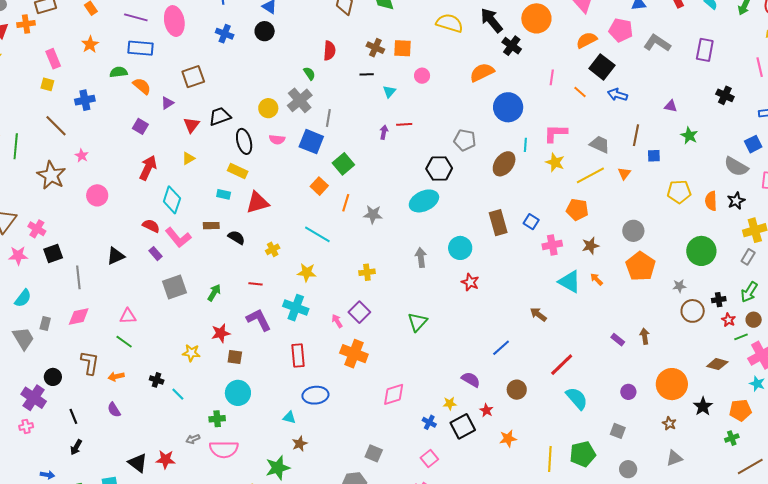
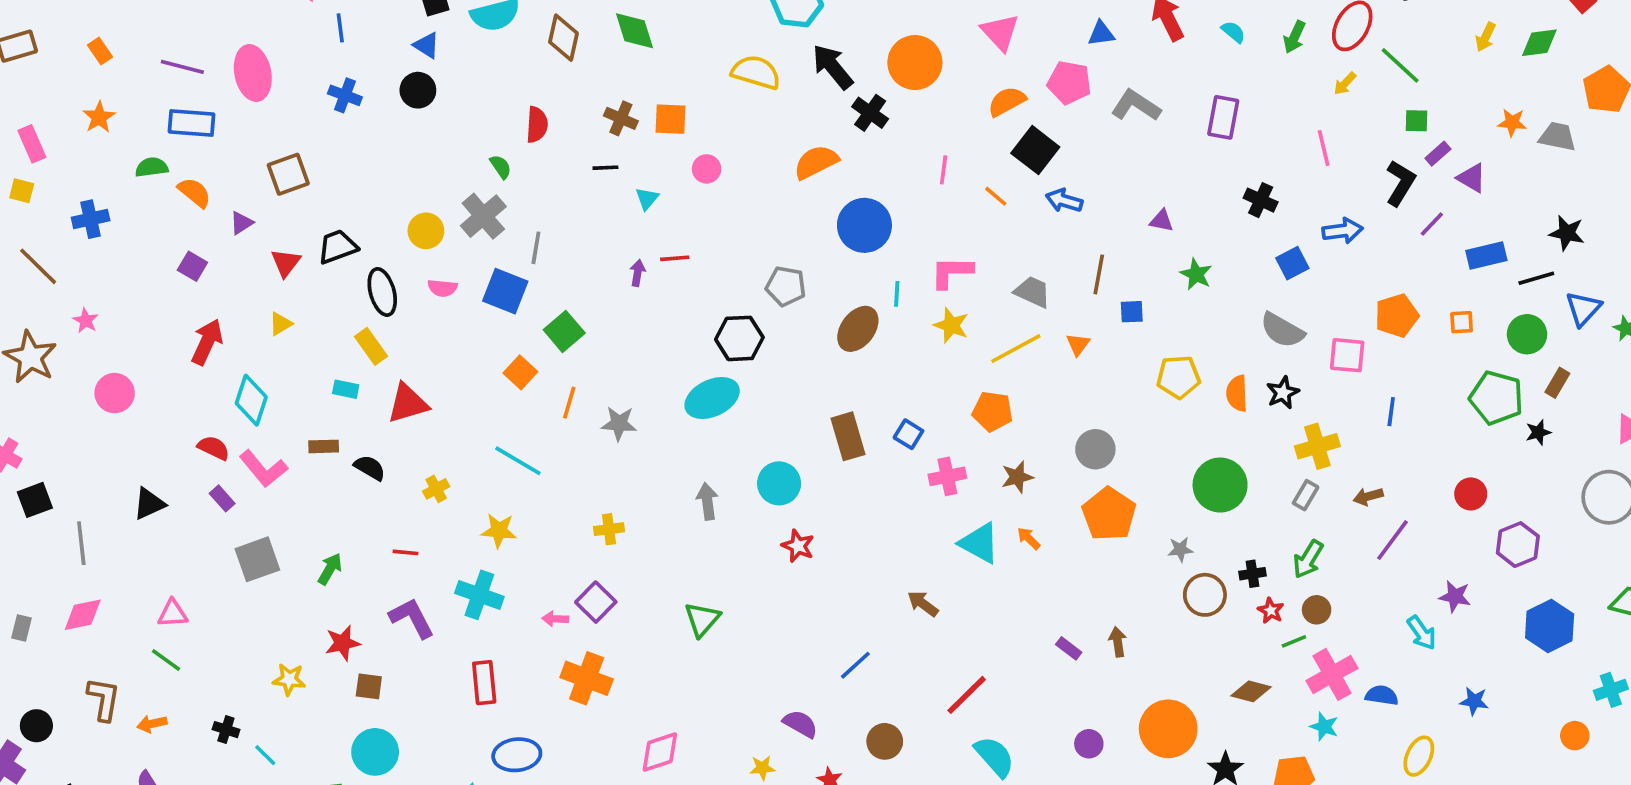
blue square: (753, 144) -> (1292, 263), moved
yellow rectangle: (238, 171) -> (371, 346), turned 30
pink arrow: (337, 321) -> (555, 619), turned -56

